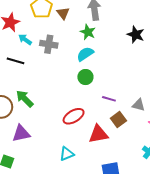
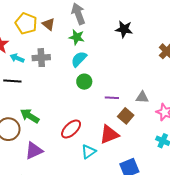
red ellipse: (74, 116) -> (71, 129), moved
cyan triangle: (67, 154) -> (89, 152), moved

